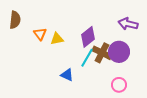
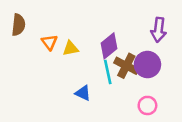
purple arrow: (128, 24) -> (159, 30), turned -96
cyan line: (87, 58) -> (108, 72), turned -42

